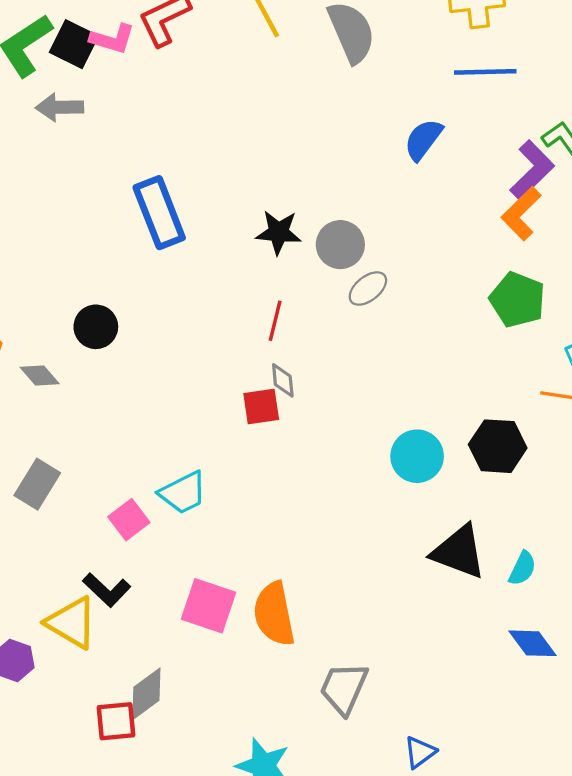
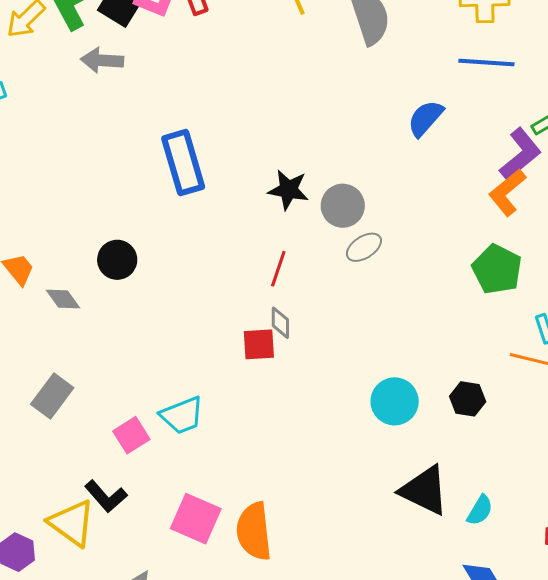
black hexagon: (498, 446) -> (468, 399), size x0.7

